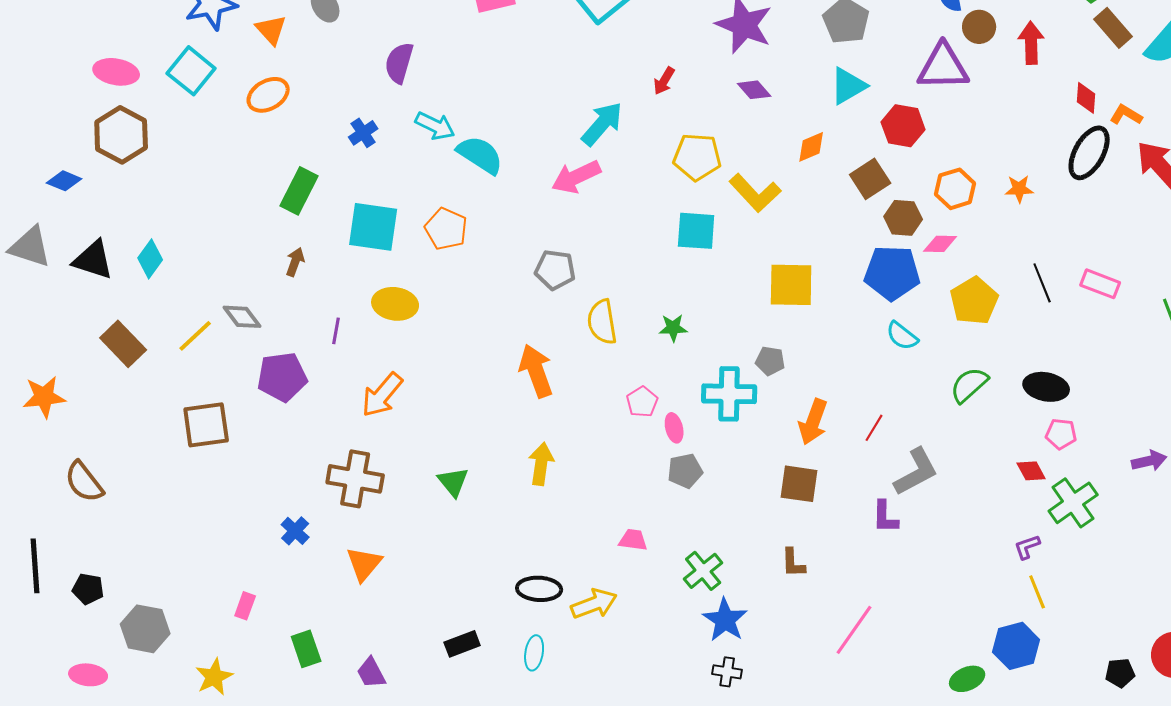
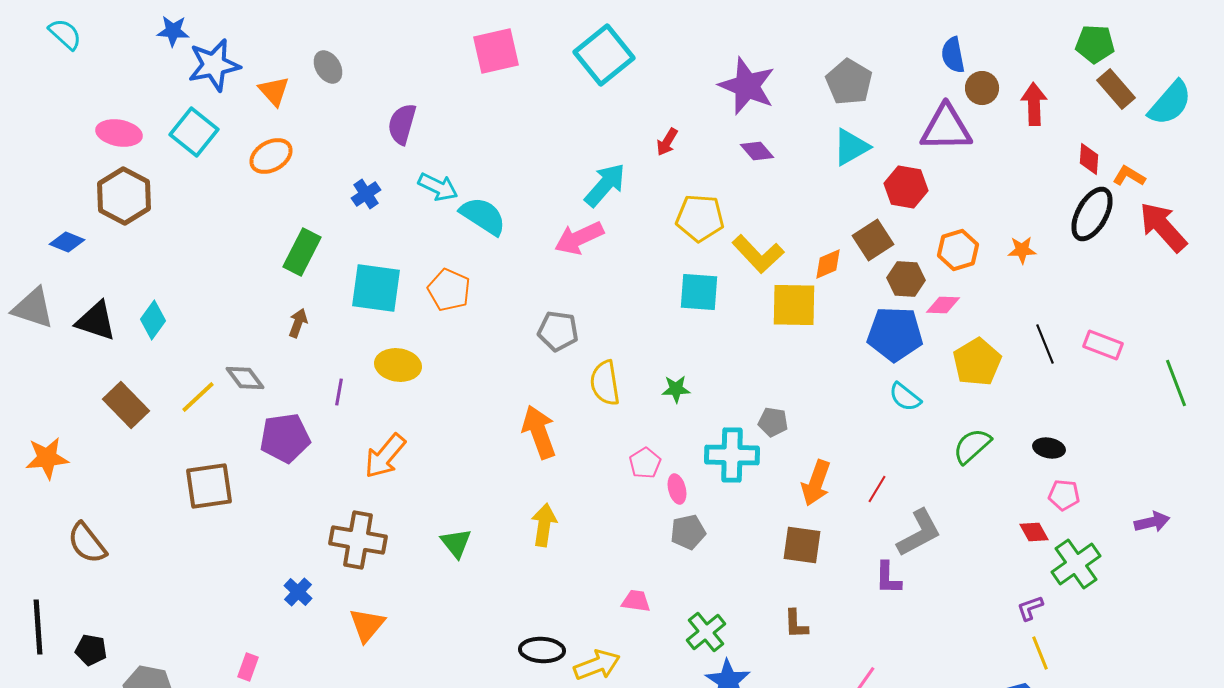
orange diamond: (811, 147) -> (828, 264), moved
yellow square: (791, 285) -> (794, 305), moved
black ellipse: (1046, 387) -> (1049, 448), size x0.7

